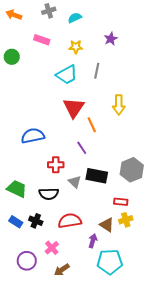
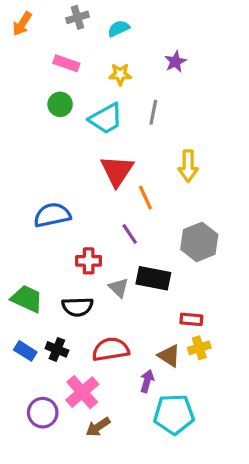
orange arrow: (14, 15) -> (22, 24), turned -77
green circle: (12, 57) -> (60, 104), moved
gray hexagon: (132, 170) -> (199, 242), moved
pink cross: (52, 248) -> (82, 392), size x1.5

